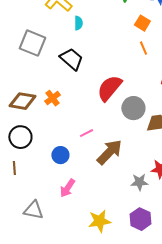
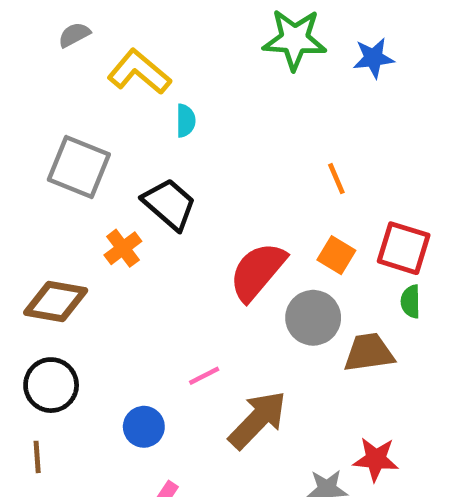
orange square: (142, 23) -> (336, 255), moved
orange cross: (52, 98) -> (123, 248), moved

